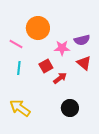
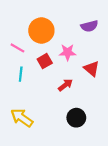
purple semicircle: (82, 40) -> (89, 26), moved
red square: (46, 66) -> (45, 61), moved

